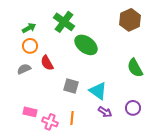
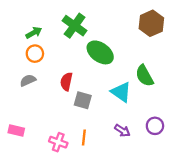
red semicircle: (47, 63) -> (66, 82), moved, turned 42
green semicircle: (135, 68) -> (144, 76), moved
cyan triangle: (98, 91) -> (121, 92), moved
pink rectangle: (30, 112) -> (16, 131), moved

